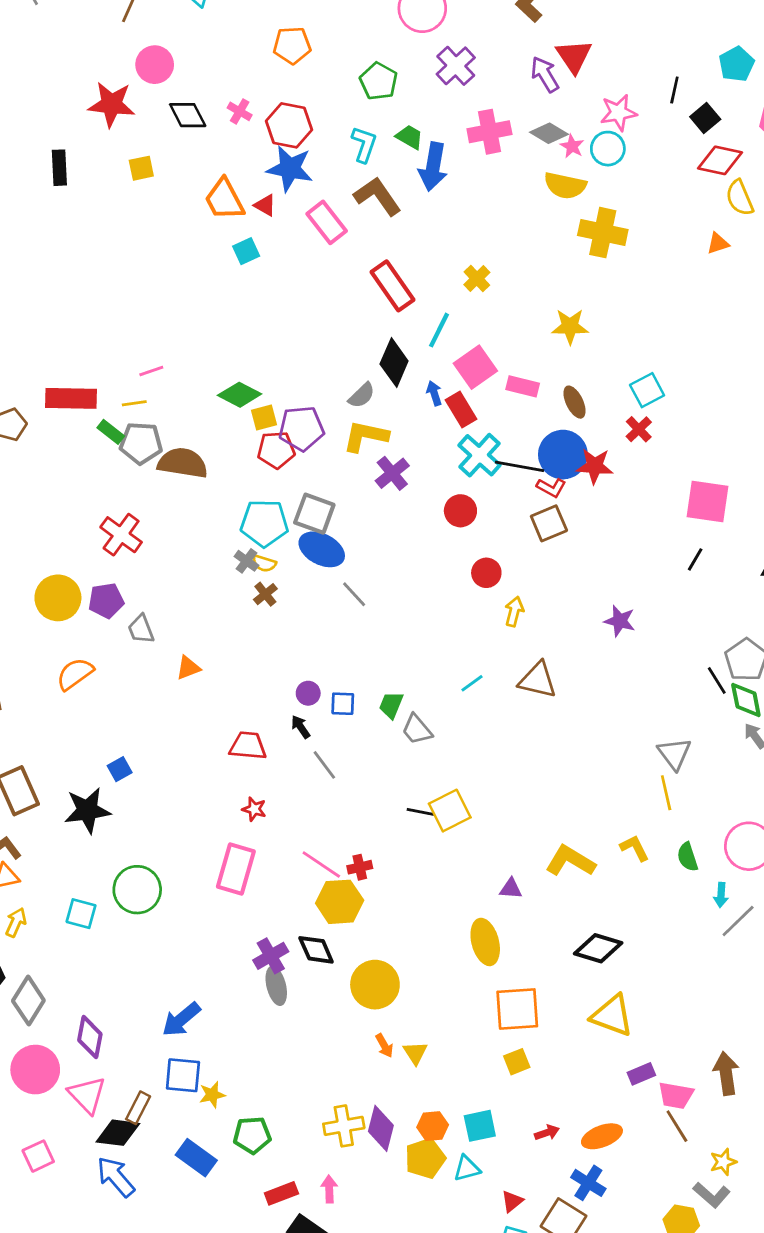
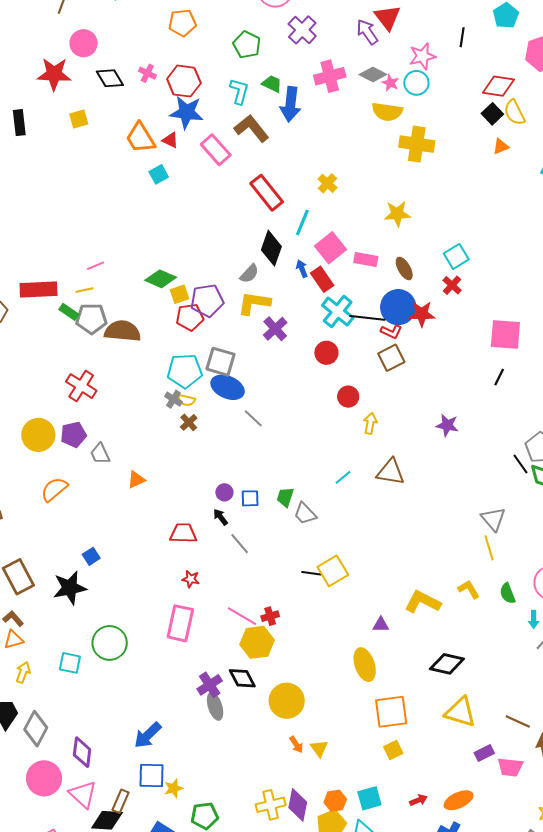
black square: (705, 118) -> (492, 114), moved
brown line: (677, 1126) -> (518, 722), moved, turned -30

